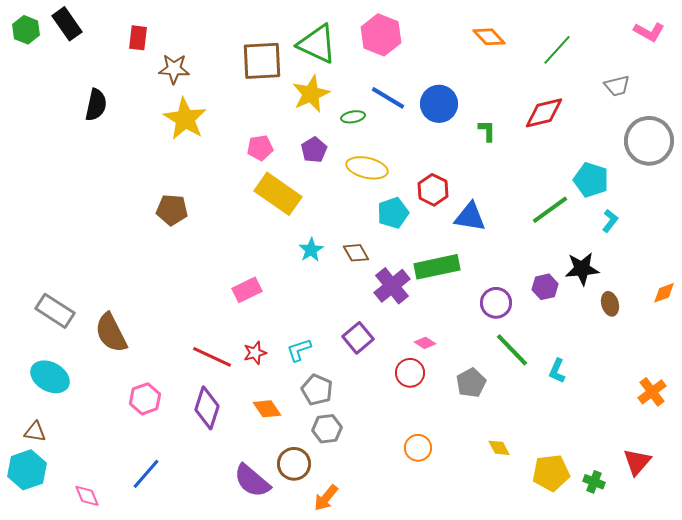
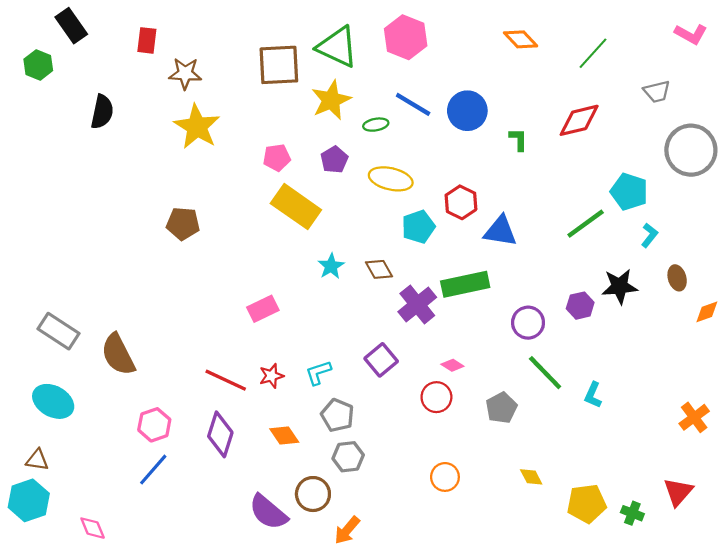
green hexagon: (26, 30) -> (38, 65), moved
brown ellipse: (610, 304) -> (677, 278), moved
blue line: (146, 474) -> (153, 470), moved

